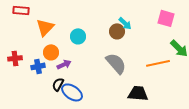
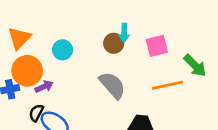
pink square: (166, 18) -> (157, 46), moved, turned -30
cyan arrow: (125, 23) -> (124, 33), turned 48
orange circle: (51, 52) -> (27, 71), size x1.5

